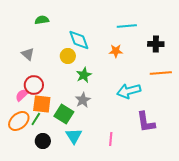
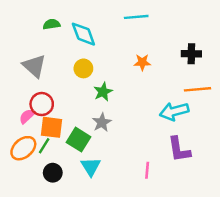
cyan line: (127, 26) -> (136, 17), moved
cyan diamond: (79, 40) -> (83, 34), moved
gray triangle: (28, 54) -> (34, 66), size x1.5
cyan arrow: (129, 91) -> (174, 111), moved
pink line: (111, 139) -> (147, 170), moved

